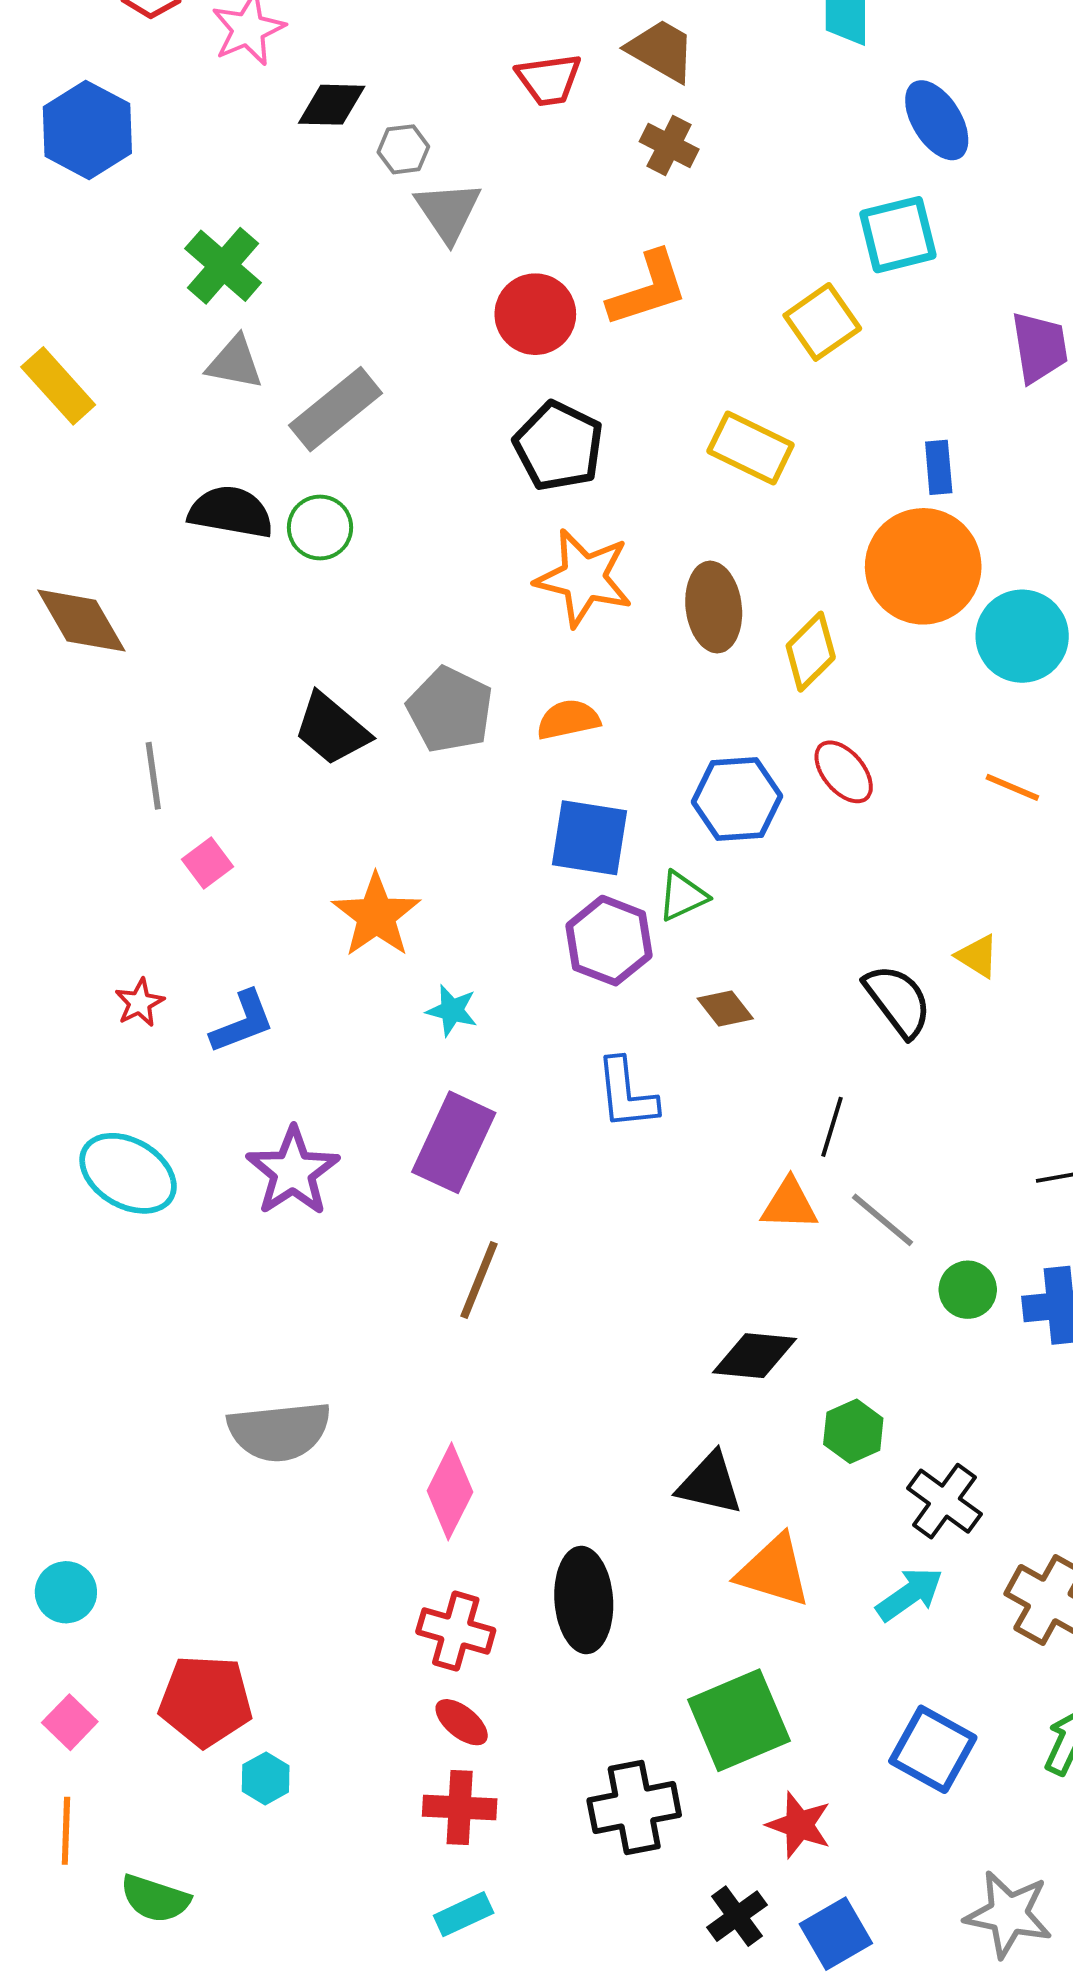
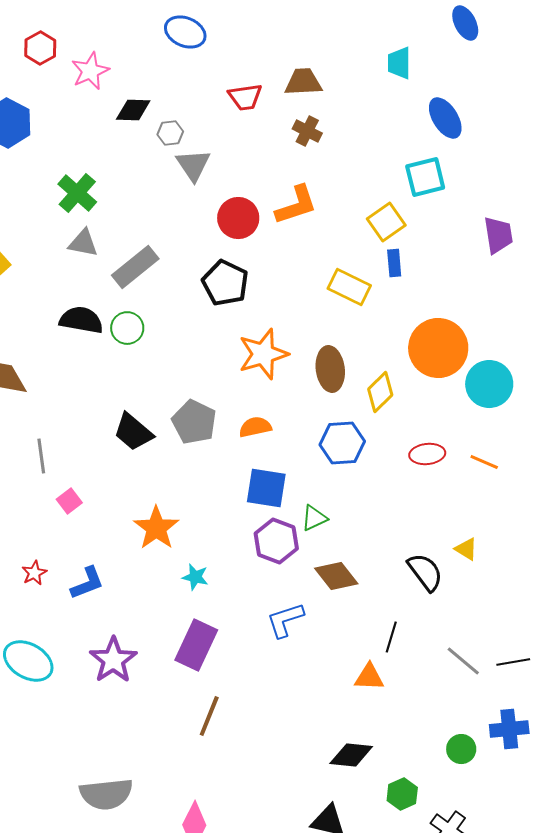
brown trapezoid: (661, 50) -> (303, 82), turned -33
black pentagon: (559, 446) -> (225, 283), moved
blue rectangle: (939, 467) -> (394, 263), moved
orange star: (584, 578) -> (263, 354), turned -30
red ellipse: (844, 772) -> (427, 454), moved, turned -56
blue hexagon: (737, 799) -> (342, 443), moved
brown diamond: (725, 1008) -> (336, 576), size x1.5
blue L-shape: (626, 1094) -> (285, 620), turned 78
gray line: (882, 1220) -> (463, 661), moved
green circle: (968, 1290) -> (461, 749), moved

